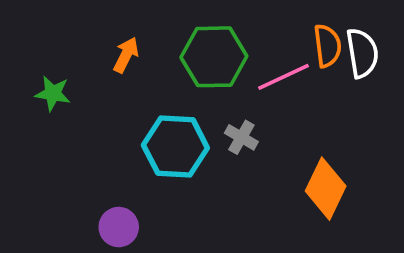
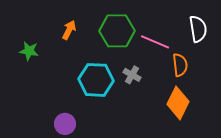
orange semicircle: (327, 46) -> (180, 65), moved
pink line: (283, 77) -> (155, 42), turned 48

